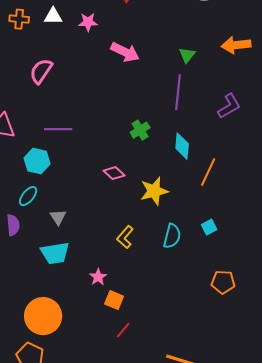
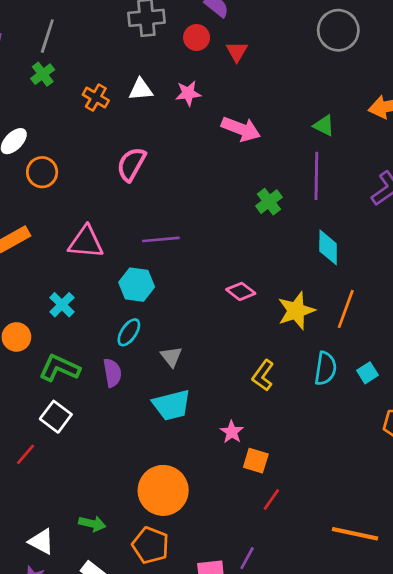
orange cross: (19, 19) -> (96, 98), turned 30
green triangle: (187, 55) -> (324, 126), turned -36
green cross: (140, 130) -> (269, 202), moved
orange line: (208, 172) -> (346, 309), moved
cyan square: (209, 227) -> (367, 373), moved

